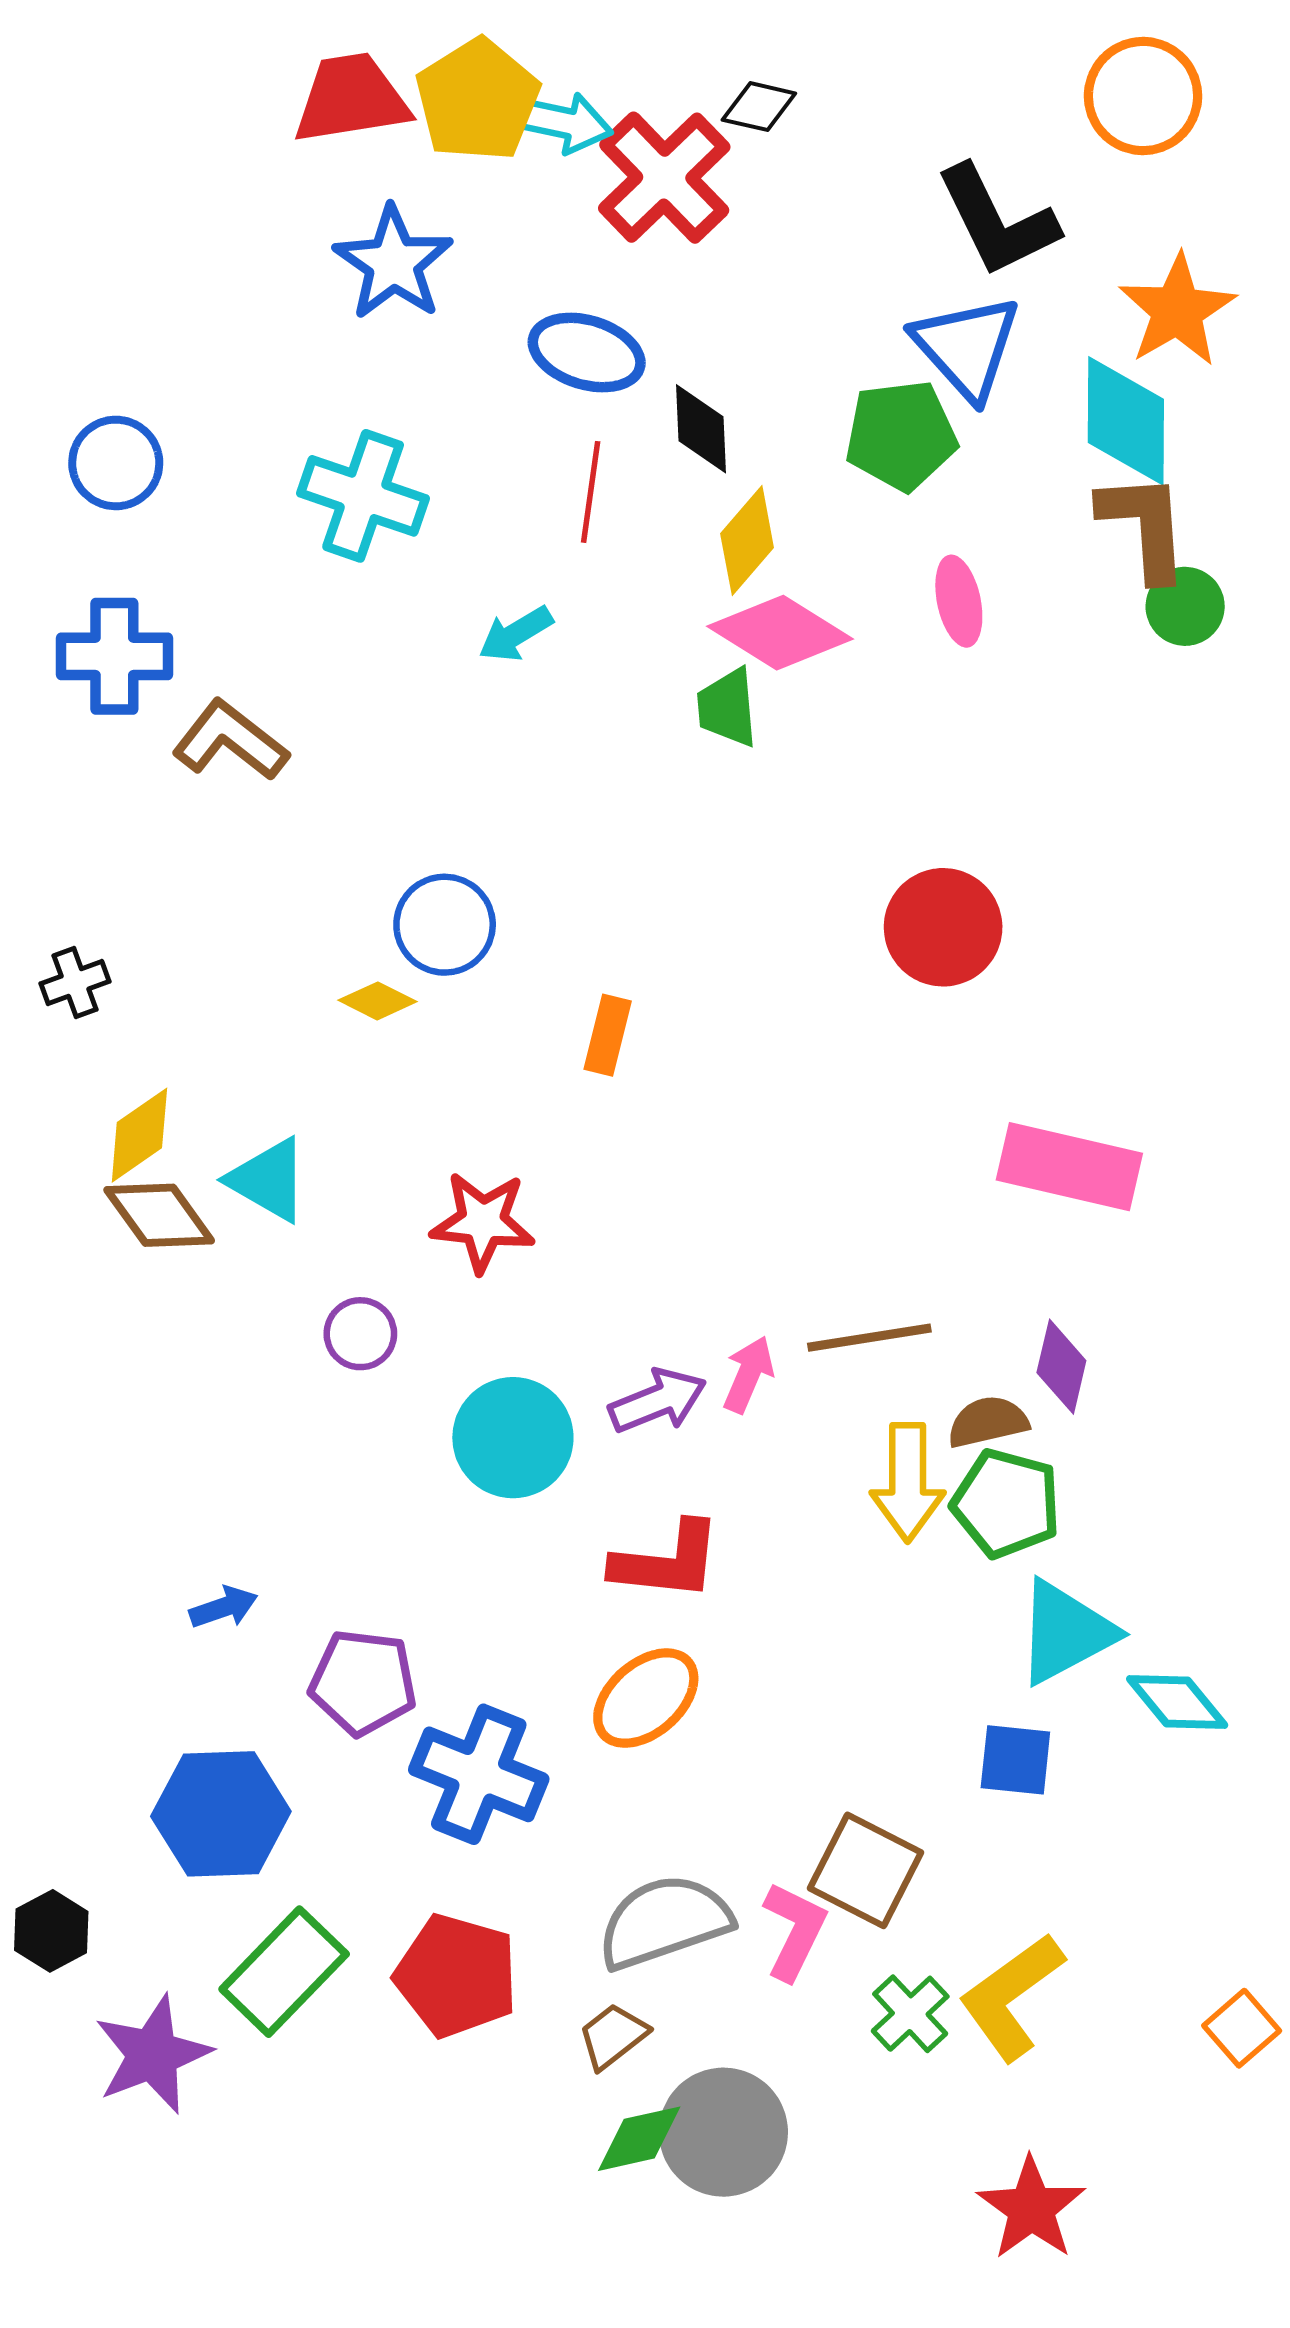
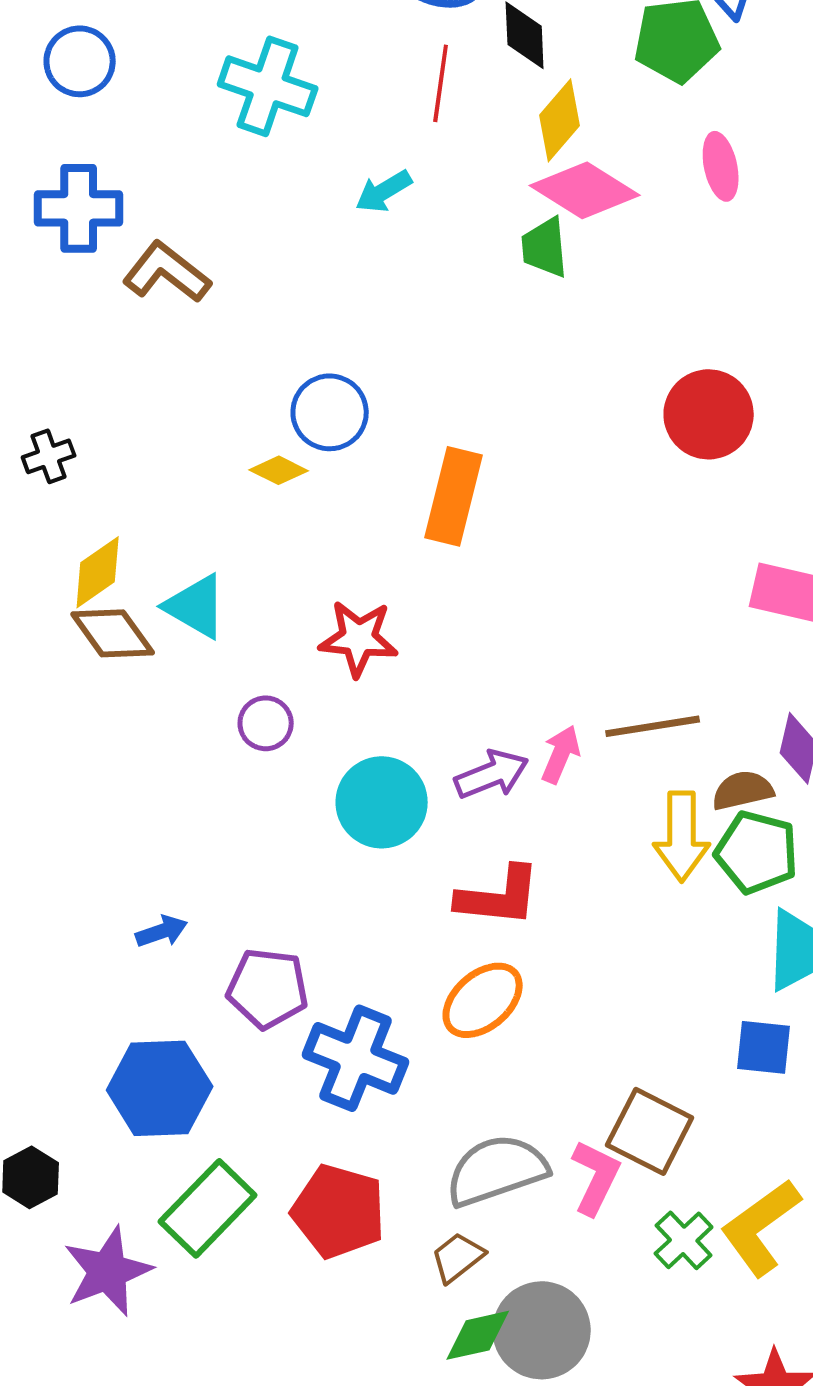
orange rectangle: (608, 1035) -> (454, 496), size x1.6

